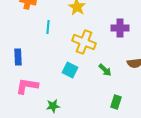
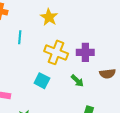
purple cross: (120, 28) -> (85, 52), moved

